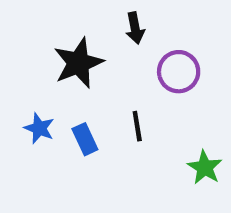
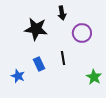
black star: (78, 63) -> (36, 29), turned 30
blue star: (39, 128) -> (18, 76), moved

